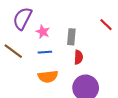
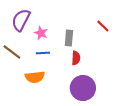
orange semicircle: (48, 77) -> (35, 77), moved

